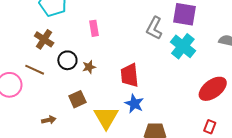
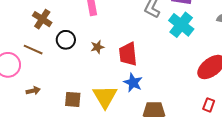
brown star: (89, 67) -> (97, 47), moved
brown square: (77, 99) -> (73, 99), moved, turned 30
brown arrow: (49, 120) -> (33, 91), moved

